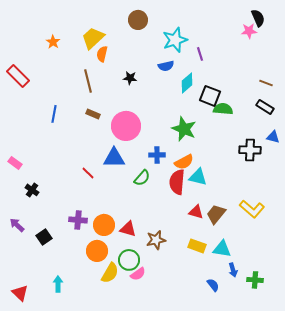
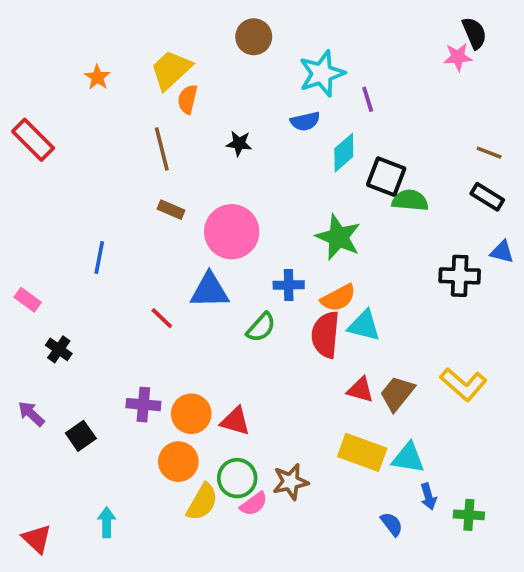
blue line: (54, 114) -> (99, 257), moved
brown star: (156, 240) -> (291, 482), moved
yellow rectangle: (197, 246) -> (362, 452), size x1.4

